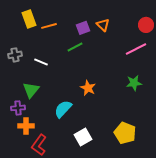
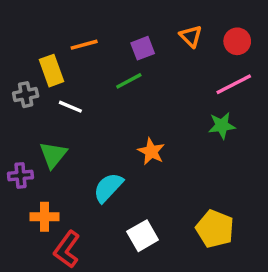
yellow rectangle: (29, 19) -> (51, 71), moved
orange triangle: (103, 25) -> (191, 36), moved
red circle: (146, 25) -> (237, 41), moved
green star: (134, 83) -> (222, 126), moved
purple cross: (18, 108) -> (20, 175), moved

